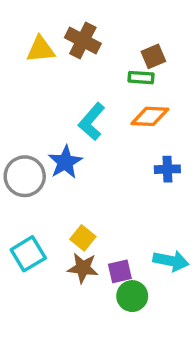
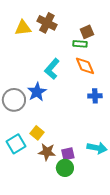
orange diamond: (150, 116) -> (85, 66), turned 65
yellow square: (83, 238) -> (37, 133), moved
green circle: (132, 296) -> (65, 168), moved

